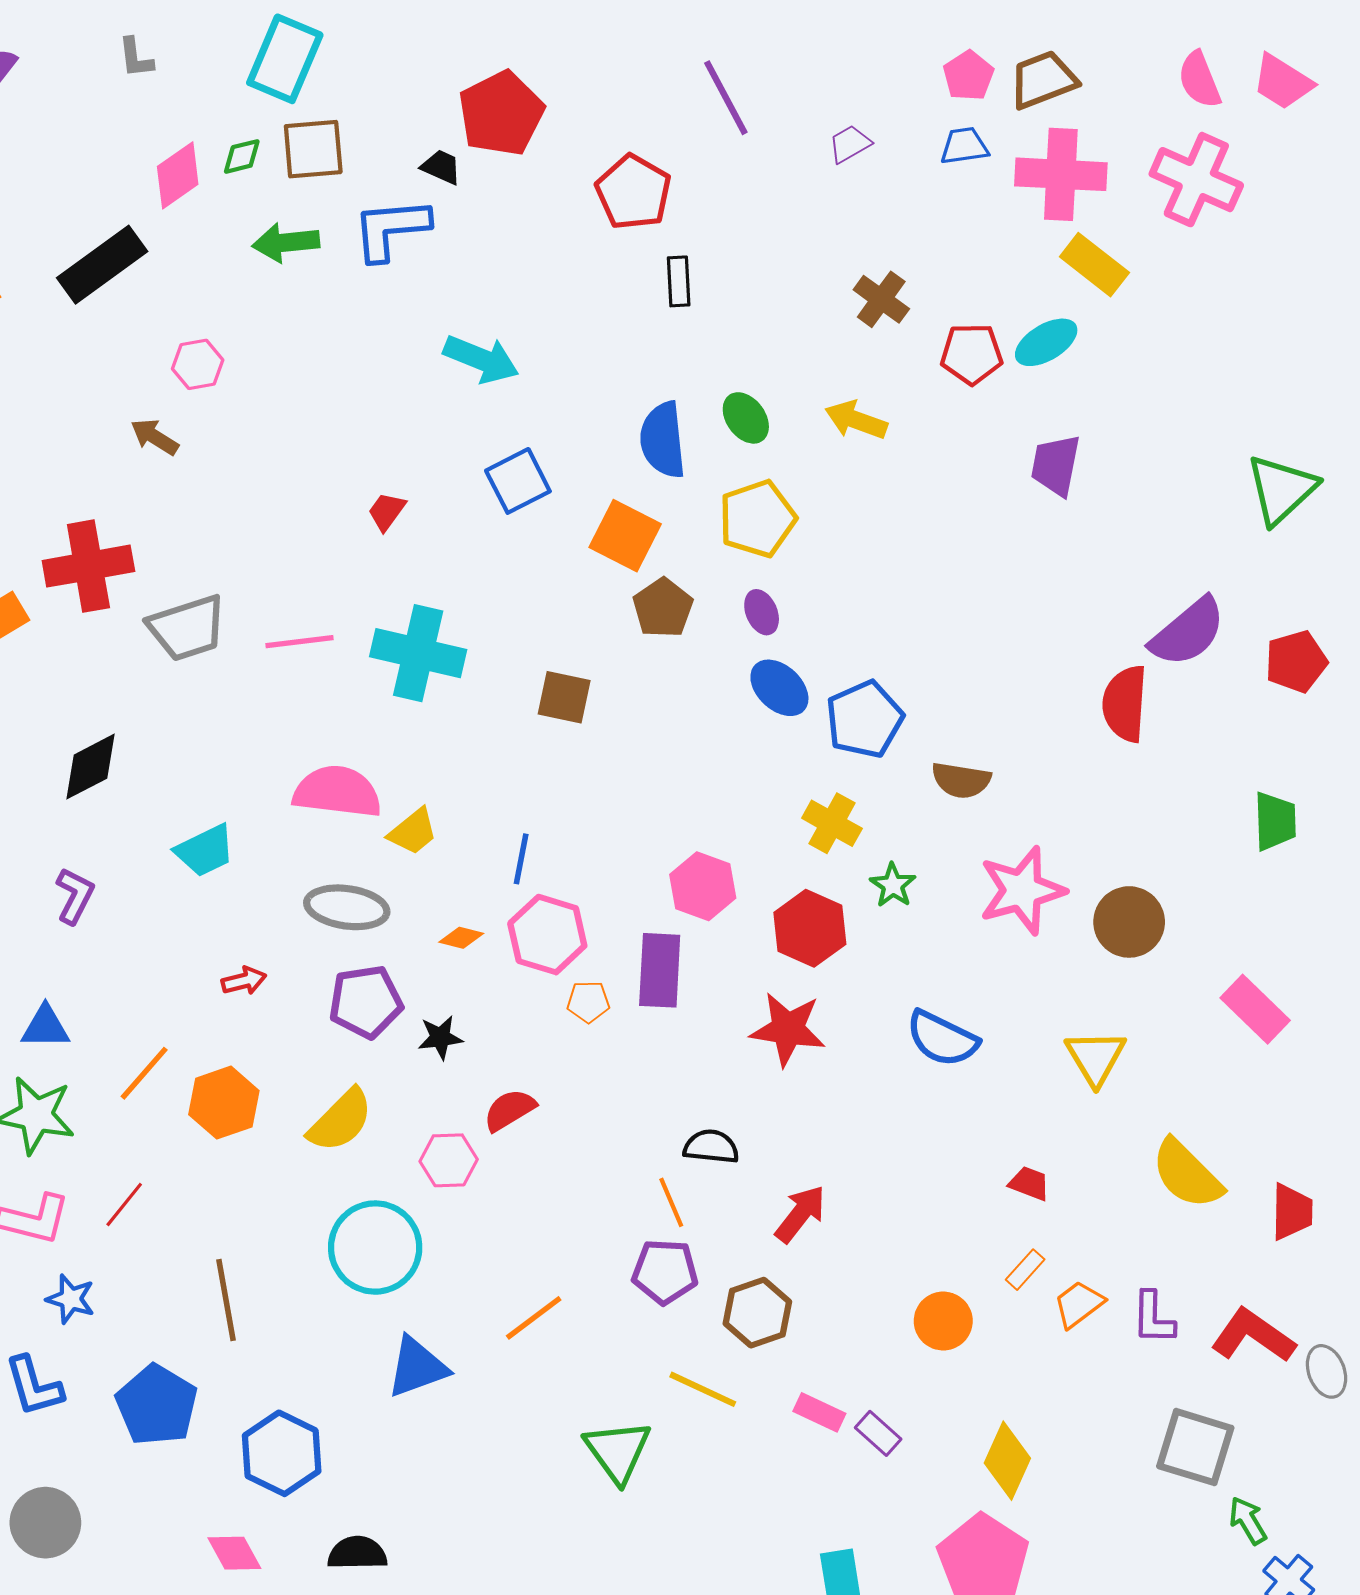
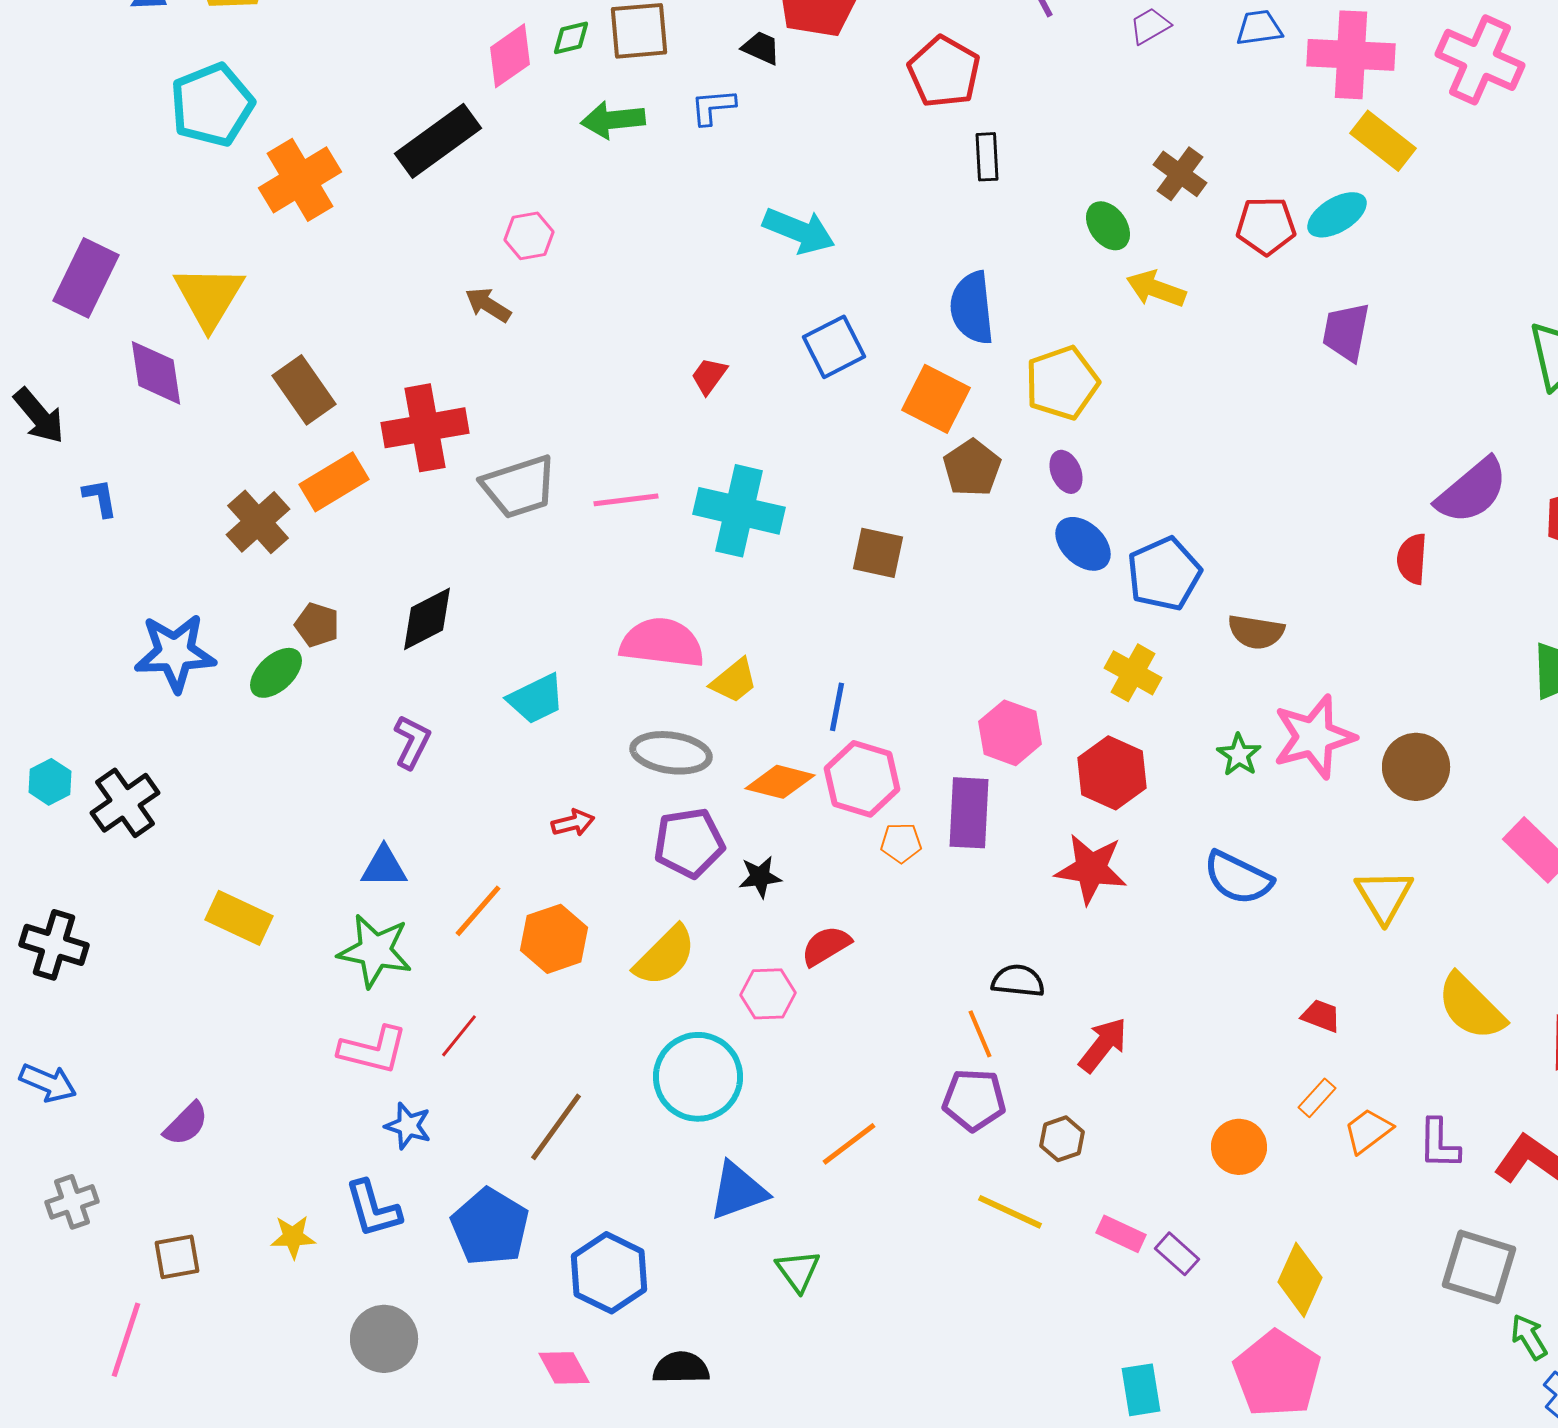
blue L-shape: (391, 229) -> (713, 107), size x0.6
green ellipse: (746, 418) -> (1108, 226), moved
red semicircle: (1125, 704) -> (1412, 559), size x0.7
green star: (893, 885) -> (1239, 755), moved
orange diamond: (461, 938) -> (780, 782), size x1.6
brown line: (226, 1300) -> (556, 1127), turned 46
brown hexagon: (757, 1313) -> (1062, 1139), size x0.7
green triangle: (618, 1451) -> (798, 1271), moved, size x0.7

